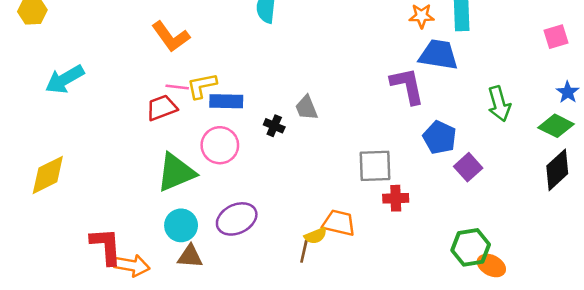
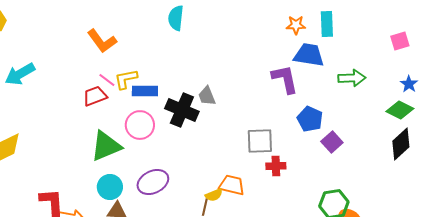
pink line: (177, 87) -> (107, 80), turned 30
green arrow: (499, 104) -> (352, 78), moved, turned -76
black cross: (274, 126) -> (182, 110), size x2.0

